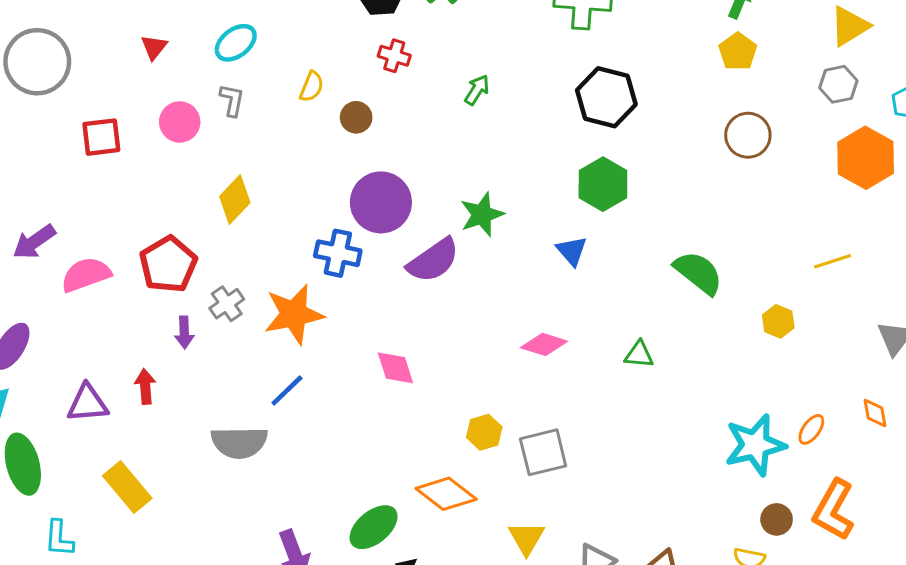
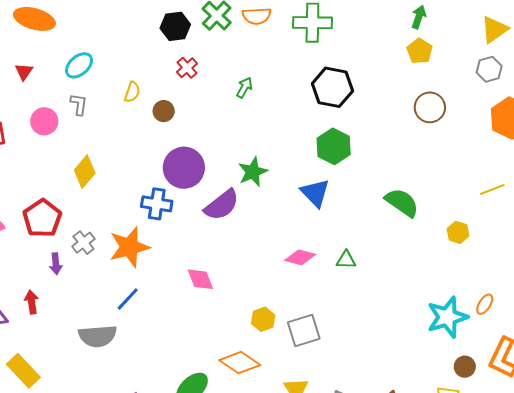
red cross: (394, 56) -> (187, 68), turned 35
blue triangle: (572, 251) -> (315, 193), size x1.4
green triangle: (639, 355) -> (346, 260), moved

